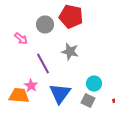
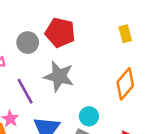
gray star: (70, 52) -> (59, 76), size x1.4

